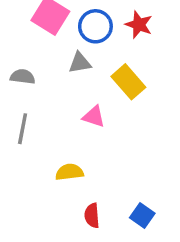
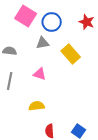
red star: (139, 25) -> (87, 22), moved
pink triangle: (94, 117) -> (40, 74), moved

